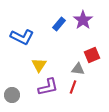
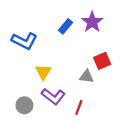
purple L-shape: (48, 87) -> (53, 96), turned 50
red line: (73, 87) -> (79, 108), moved
gray circle: (12, 95) -> (24, 105), moved

